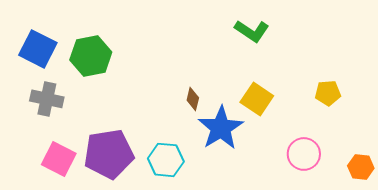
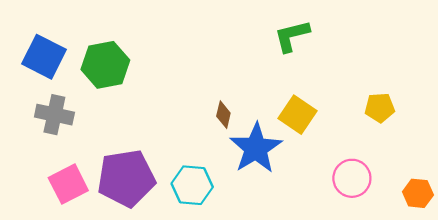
green L-shape: (252, 31) -> (292, 36), turned 132
pink square: (59, 159) -> (68, 184), turned 36

